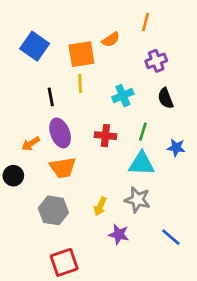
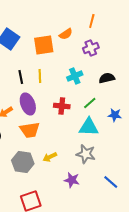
purple cross: (156, 61) -> (91, 48), moved
yellow line: (80, 84) -> (40, 76), moved
black semicircle: (166, 98) -> (107, 78), turned 98
green line: (143, 132) -> (90, 103), turned 32
yellow arrow: (100, 206) -> (50, 157), moved, turned 40

